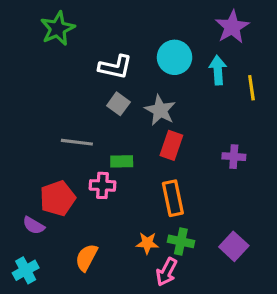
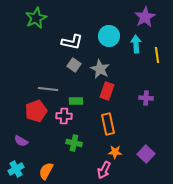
red pentagon: (58, 198) -> (36, 111), moved
green cross: (181, 241) -> (74, 143), moved
orange star: (147, 243) -> (115, 152), moved
orange semicircle: (86, 257) -> (46, 171), moved

